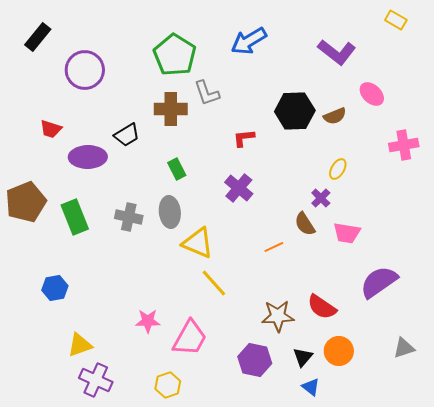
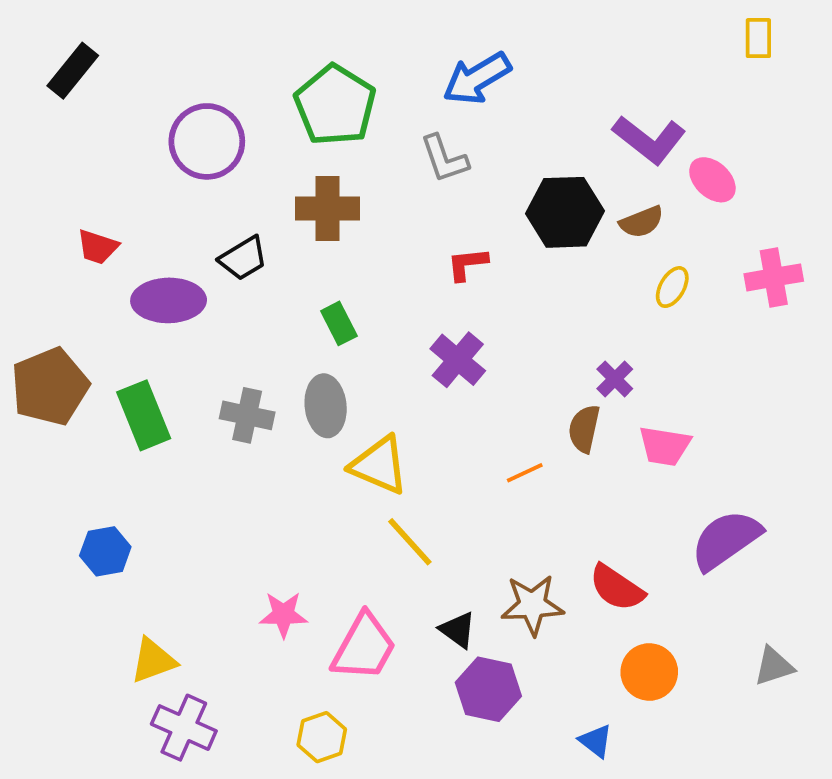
yellow rectangle: (396, 20) -> (758, 38), turned 60
purple L-shape: (337, 52) -> (649, 140), moved
purple circle: (85, 70) -> (207, 141), moved
gray L-shape: (207, 93) -> (444, 159), moved
yellow ellipse: (338, 169) -> (672, 287), moved
brown semicircle: (305, 224) -> (584, 429), turned 45
black triangle: (303, 357) -> (458, 630), moved, turned -35

